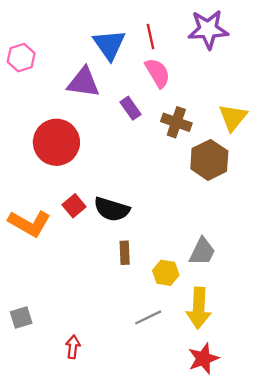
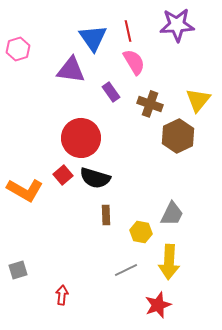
red circle: (56, 142) -> (81, 138), moved
red star: (203, 359) -> (158, 305), moved

